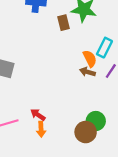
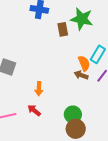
green circle: (96, 121) -> (73, 115), moved
orange arrow: (41, 129) -> (39, 89), moved

